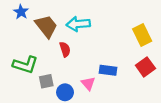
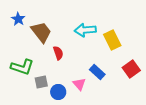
cyan arrow: (78, 24) -> (85, 30), moved
yellow rectangle: (142, 35) -> (112, 40), moved
blue rectangle: (108, 70) -> (97, 72), turned 35

